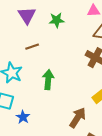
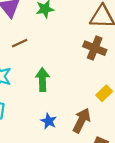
blue star: (23, 117) -> (49, 121), moved

